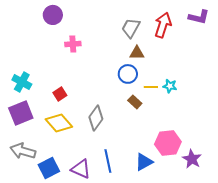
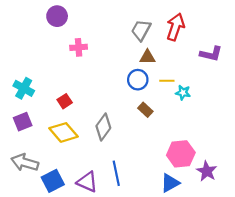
purple L-shape: (199, 17) -> (211, 54), moved
yellow line: (151, 87) -> (167, 81), moved
purple square: (21, 113) -> (23, 122), size x0.7
blue triangle: (144, 162) -> (170, 183), moved

